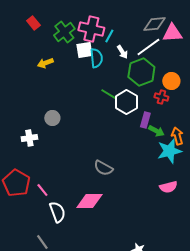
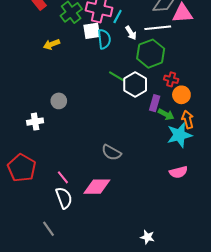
white line: (148, 47) -> (158, 28), turned 30
orange circle: (171, 81) -> (181, 95), moved
pink line: (42, 190) -> (63, 177), moved

